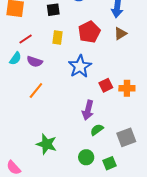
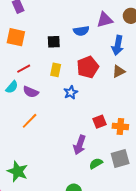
blue star: (80, 66) -> (71, 92), moved, size x0.6
green semicircle: (97, 130) -> (96, 164), moved
gray square: (126, 137) -> (120, 158), moved
green star: (46, 144) -> (18, 171), moved

